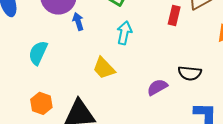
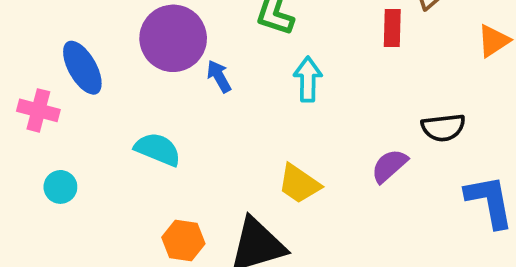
cyan semicircle: (38, 53) -> (158, 149), turned 100
yellow trapezoid: (104, 68) -> (299, 184), moved

